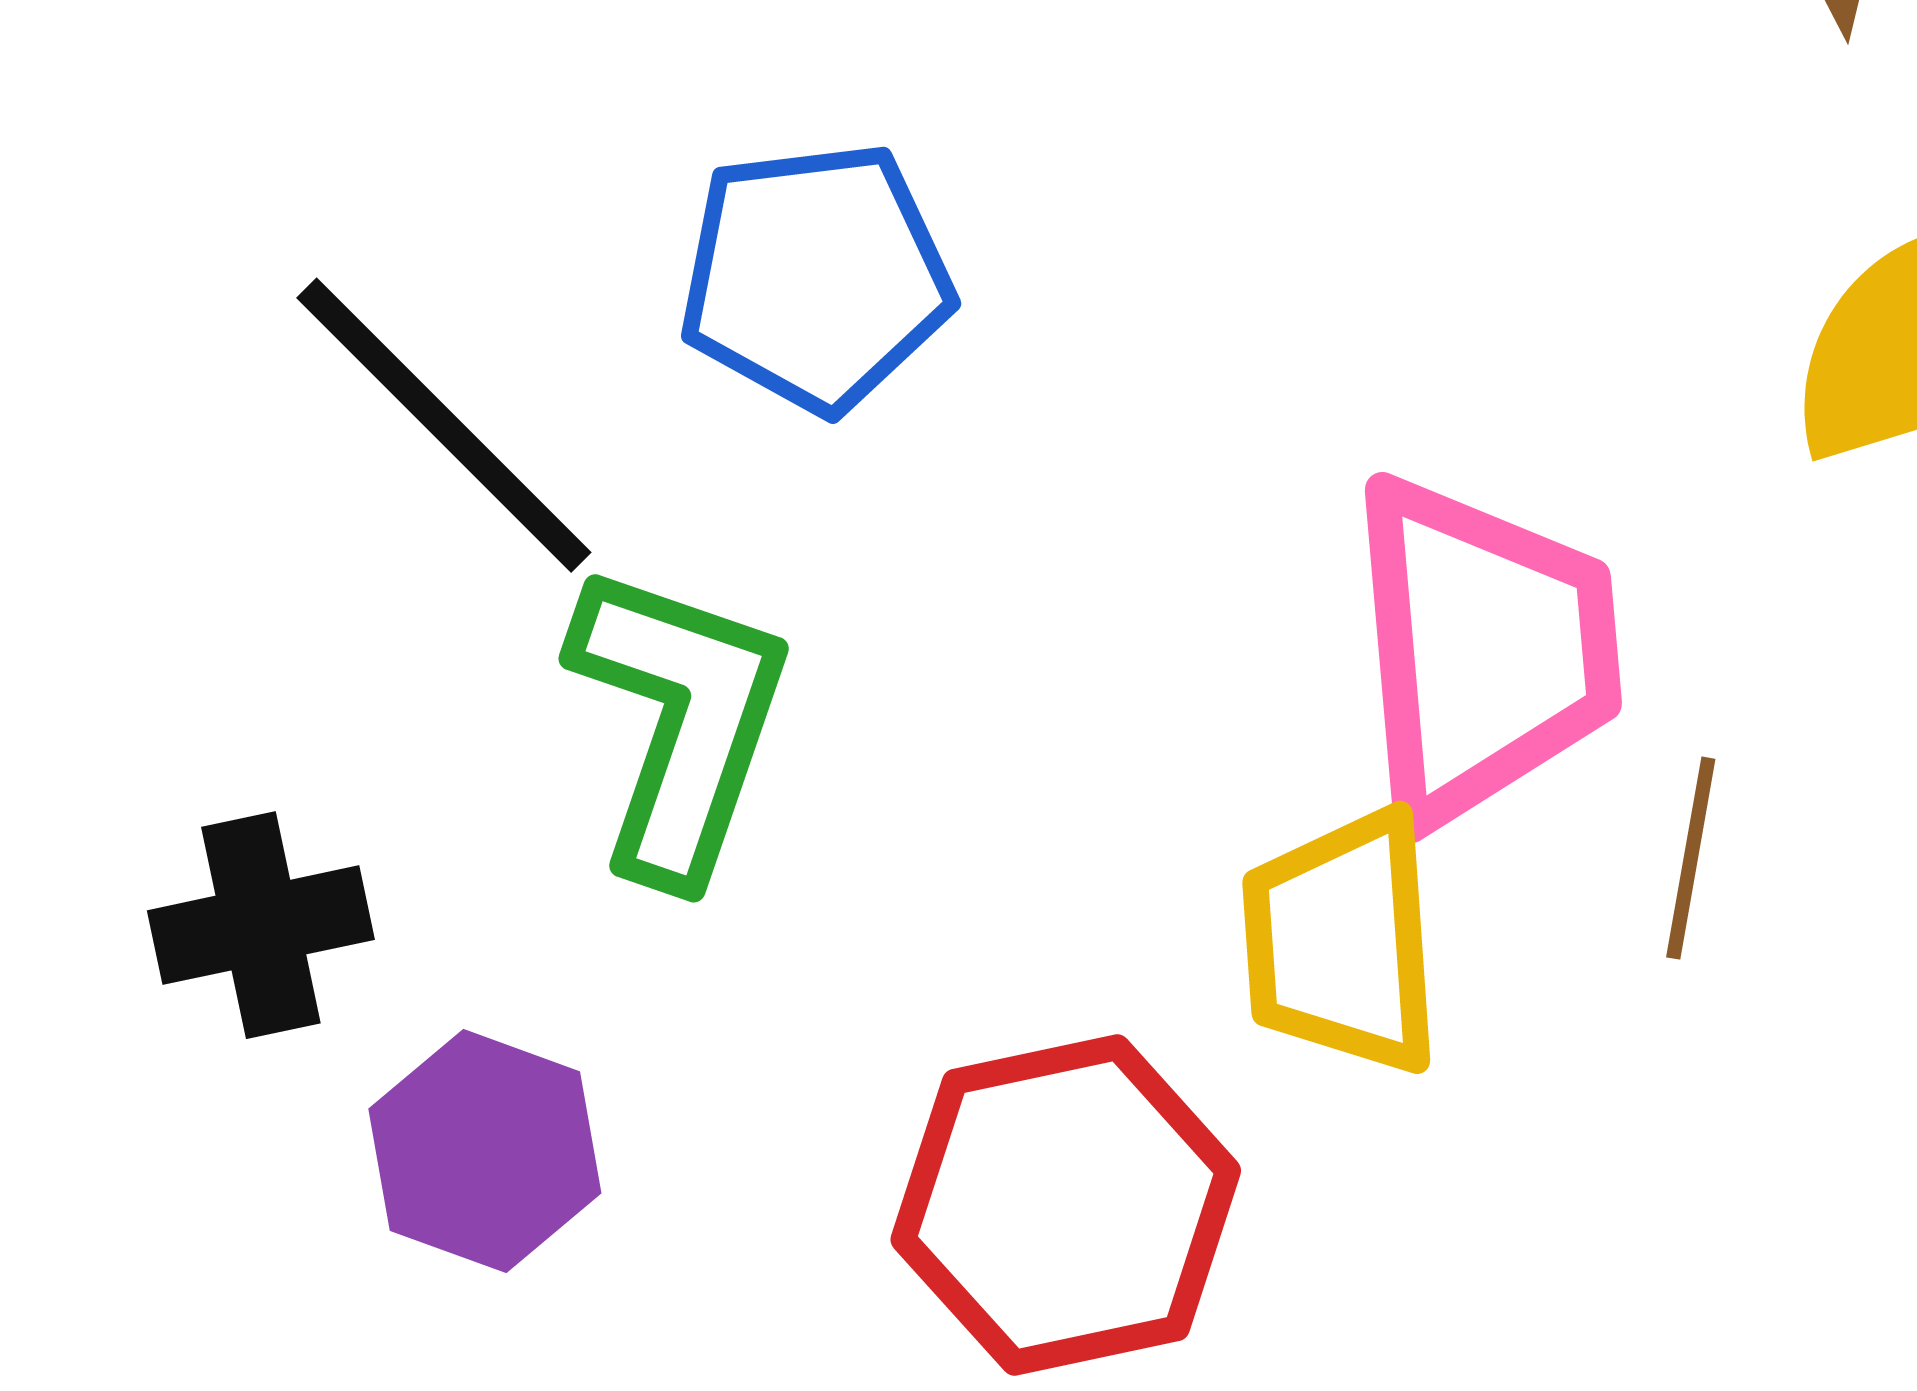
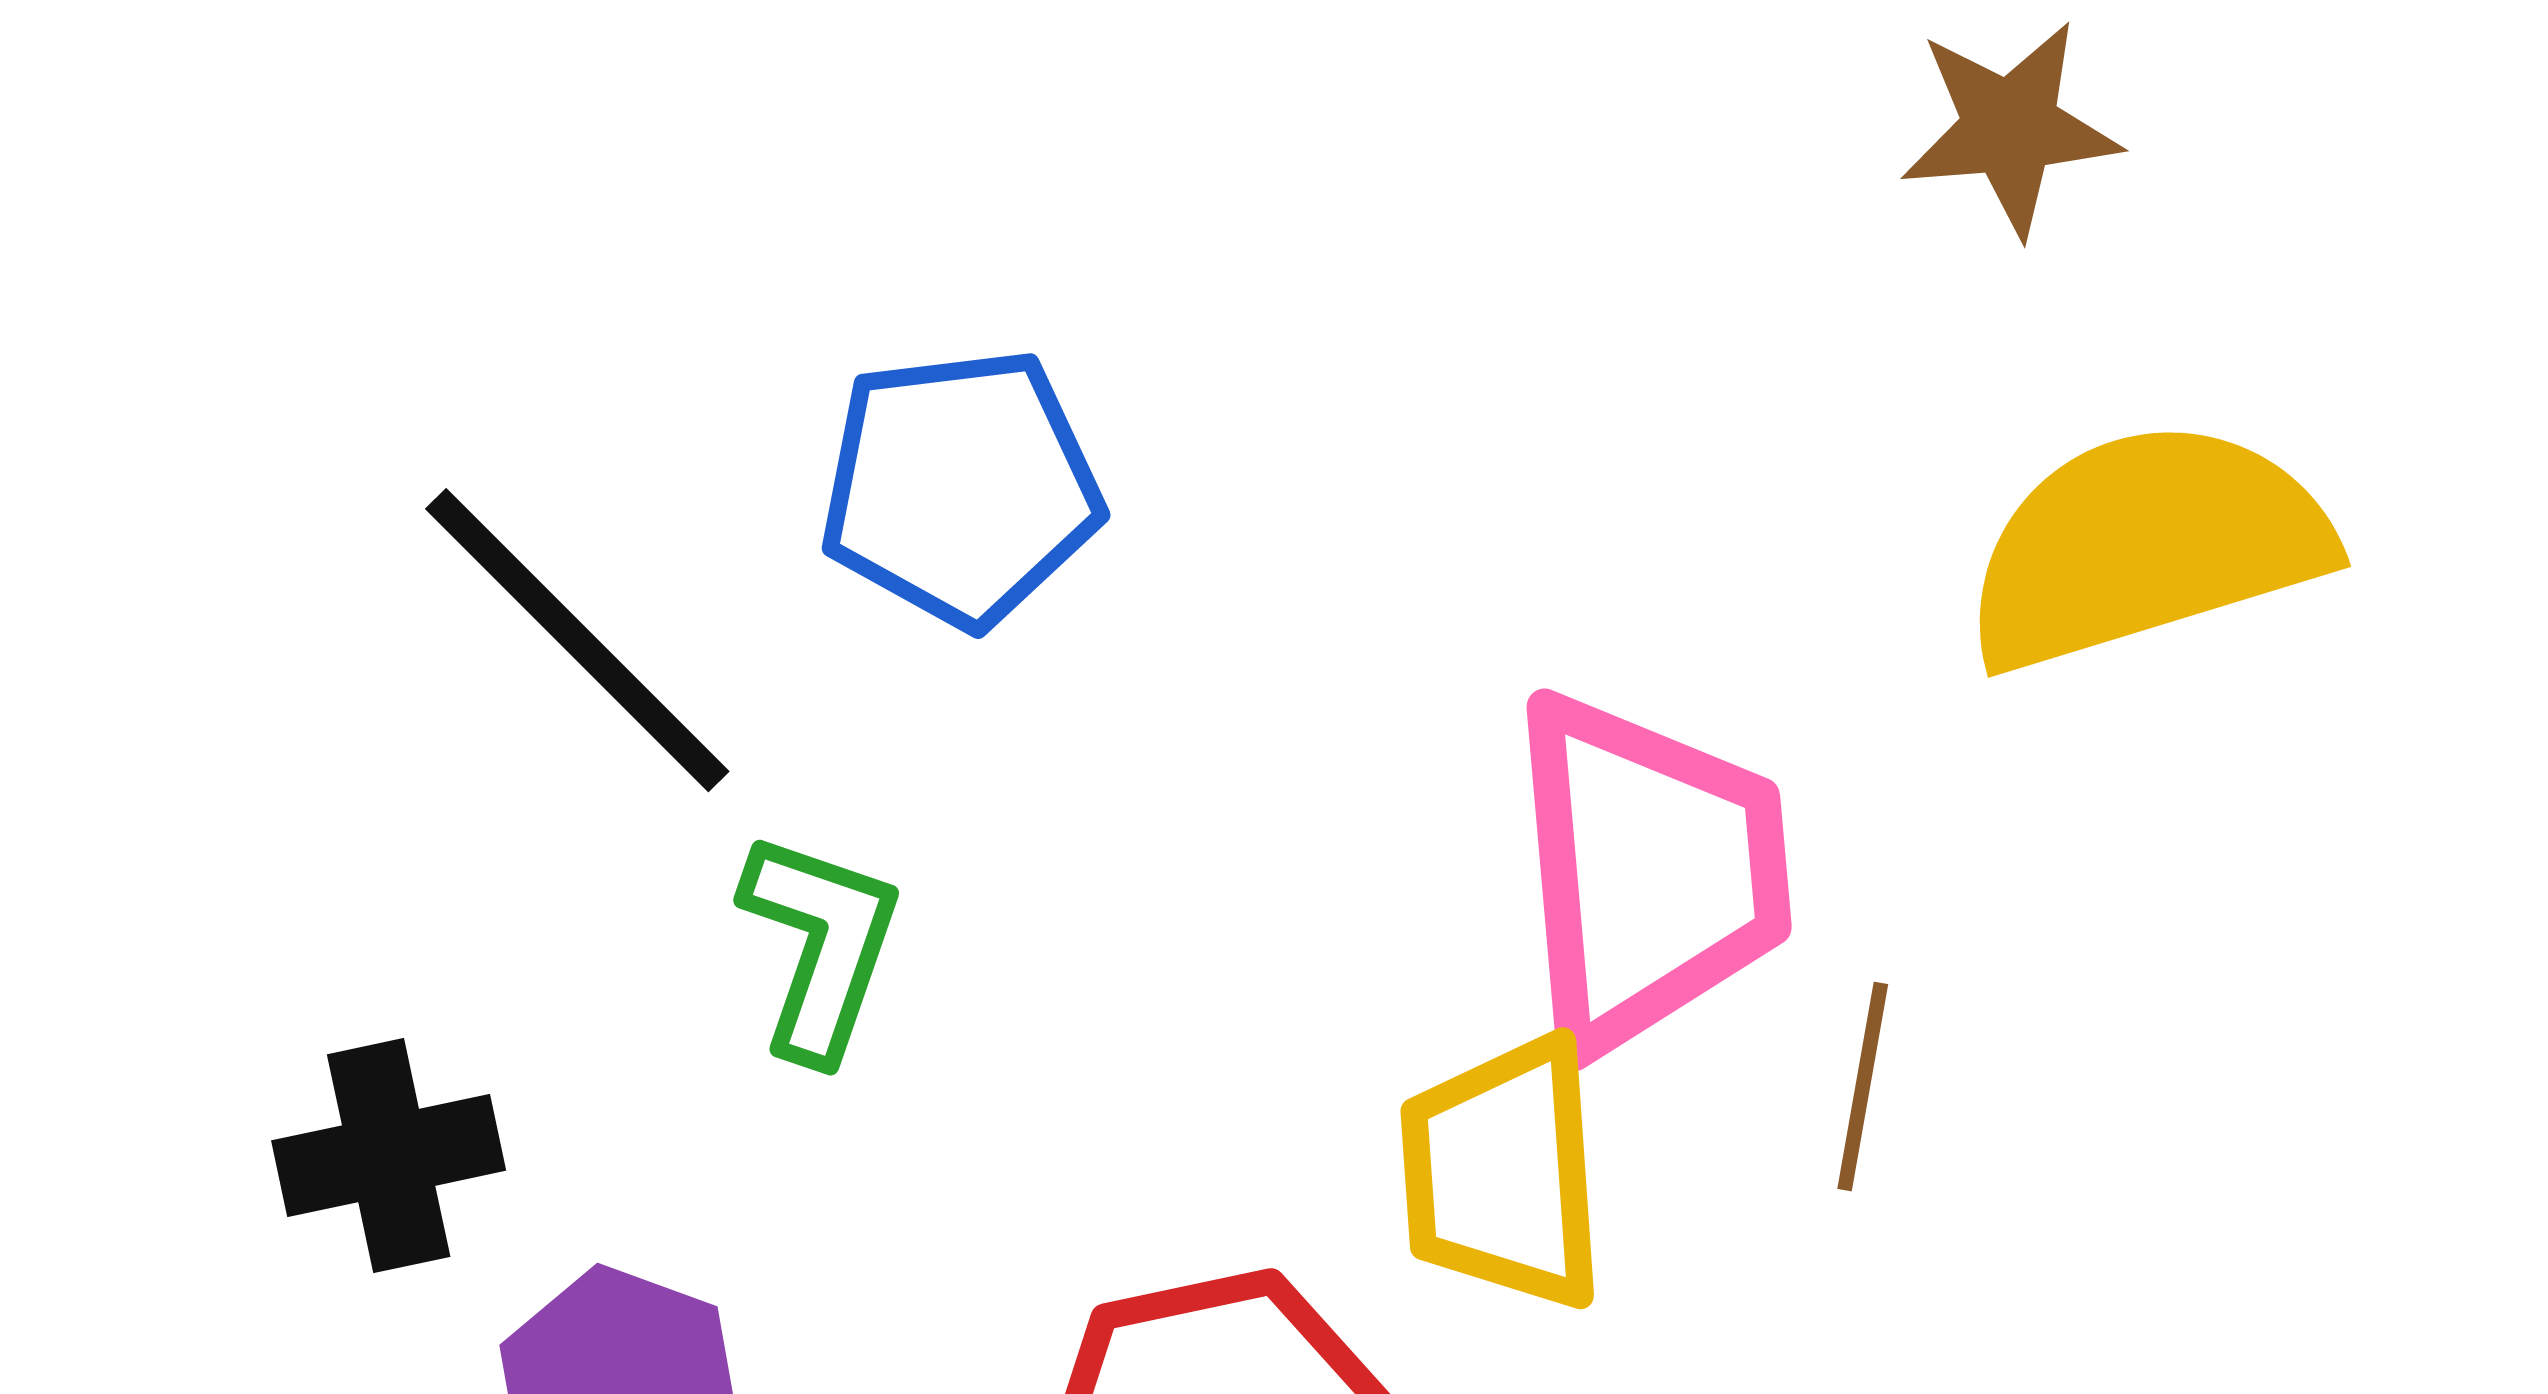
green L-shape: (680, 721) -> (821, 945), size x0.7

